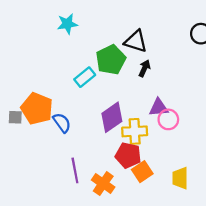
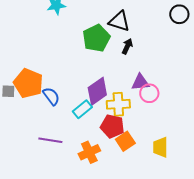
cyan rectangle: (85, 77) -> (82, 109), moved
purple line: (75, 170) -> (50, 140), moved, turned -70
orange cross: (103, 184) -> (89, 152), turned 30

